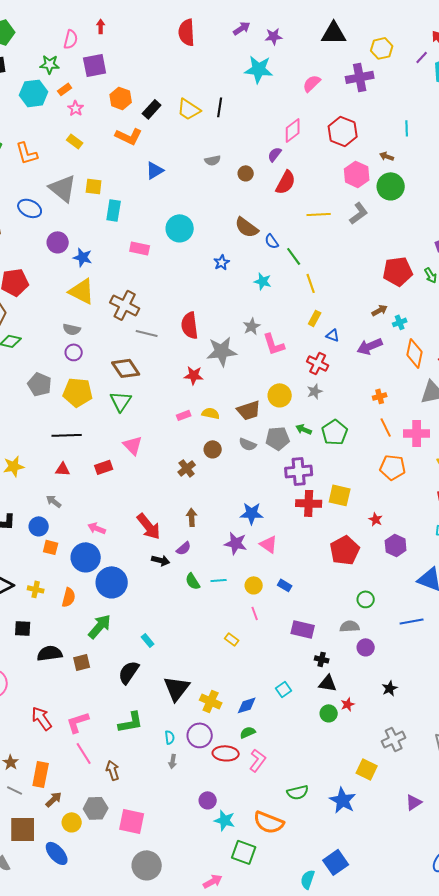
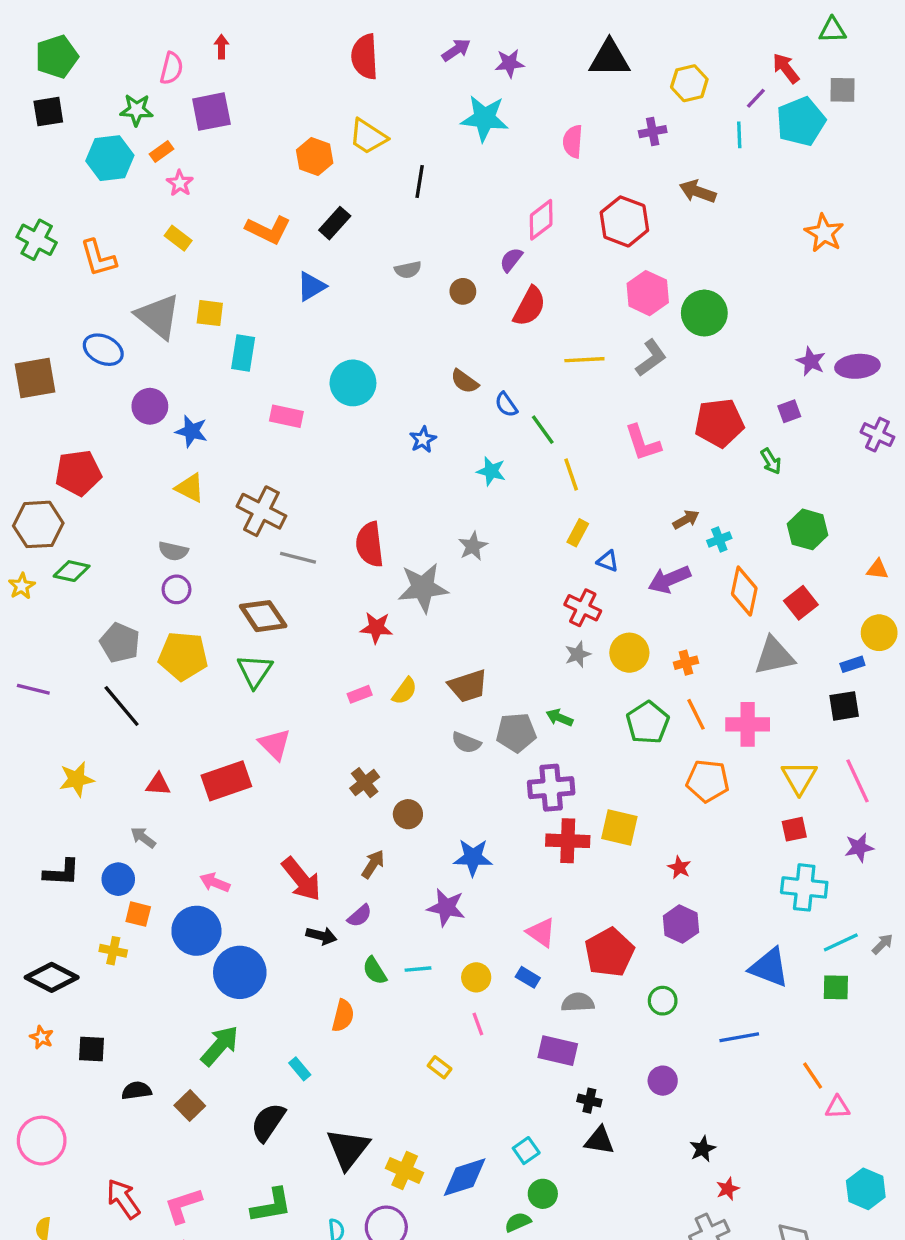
purple cross: (360, 77) -> (653, 132), size x0.6
pink semicircle: (312, 83) -> (573, 142), turned -42
orange hexagon: (121, 98) -> (315, 157), moved
black rectangle: (152, 109) -> (335, 223), moved
yellow trapezoid: (189, 109) -> (368, 137), moved
cyan line: (407, 128) -> (739, 135), moved
brown arrow: (387, 156) -> (698, 191), moved, size x1.5
brown semicircle: (247, 227) -> (465, 381), size x0.7
red pentagon: (398, 271) -> (719, 423), moved
yellow triangle: (82, 291) -> (190, 488), size x0.7
pink L-shape: (274, 344) -> (643, 443), moved
yellow circle: (280, 395) -> (629, 653), moved
yellow semicircle: (211, 413) -> (405, 691), turned 114
green pentagon: (335, 432) -> (648, 723), moved
black line: (67, 435) -> (122, 706), moved, turned 52
brown circle: (213, 449) -> (408, 814), moved
red rectangle: (104, 467) -> (226, 781), size x1.6
brown arrow: (192, 517) -> (373, 864), turned 36
pink triangle: (269, 544) -> (541, 932), moved
purple hexagon: (396, 545) -> (681, 924), moved
red pentagon: (345, 550) -> (609, 952), moved
yellow cross: (36, 589) -> (113, 951), moved
orange semicircle: (69, 597) -> (343, 1016), moved
gray semicircle: (350, 626) -> (578, 1002), moved
black semicircle: (50, 653) -> (137, 1091), size x0.7
brown square: (82, 662) -> (190, 1106), turned -30
red star: (348, 704) -> (728, 1189), moved
blue diamond: (247, 705) -> (465, 1177), size x1.4
green circle: (329, 713) -> (543, 1194), moved
green semicircle: (248, 732) -> (518, 1222), moved

